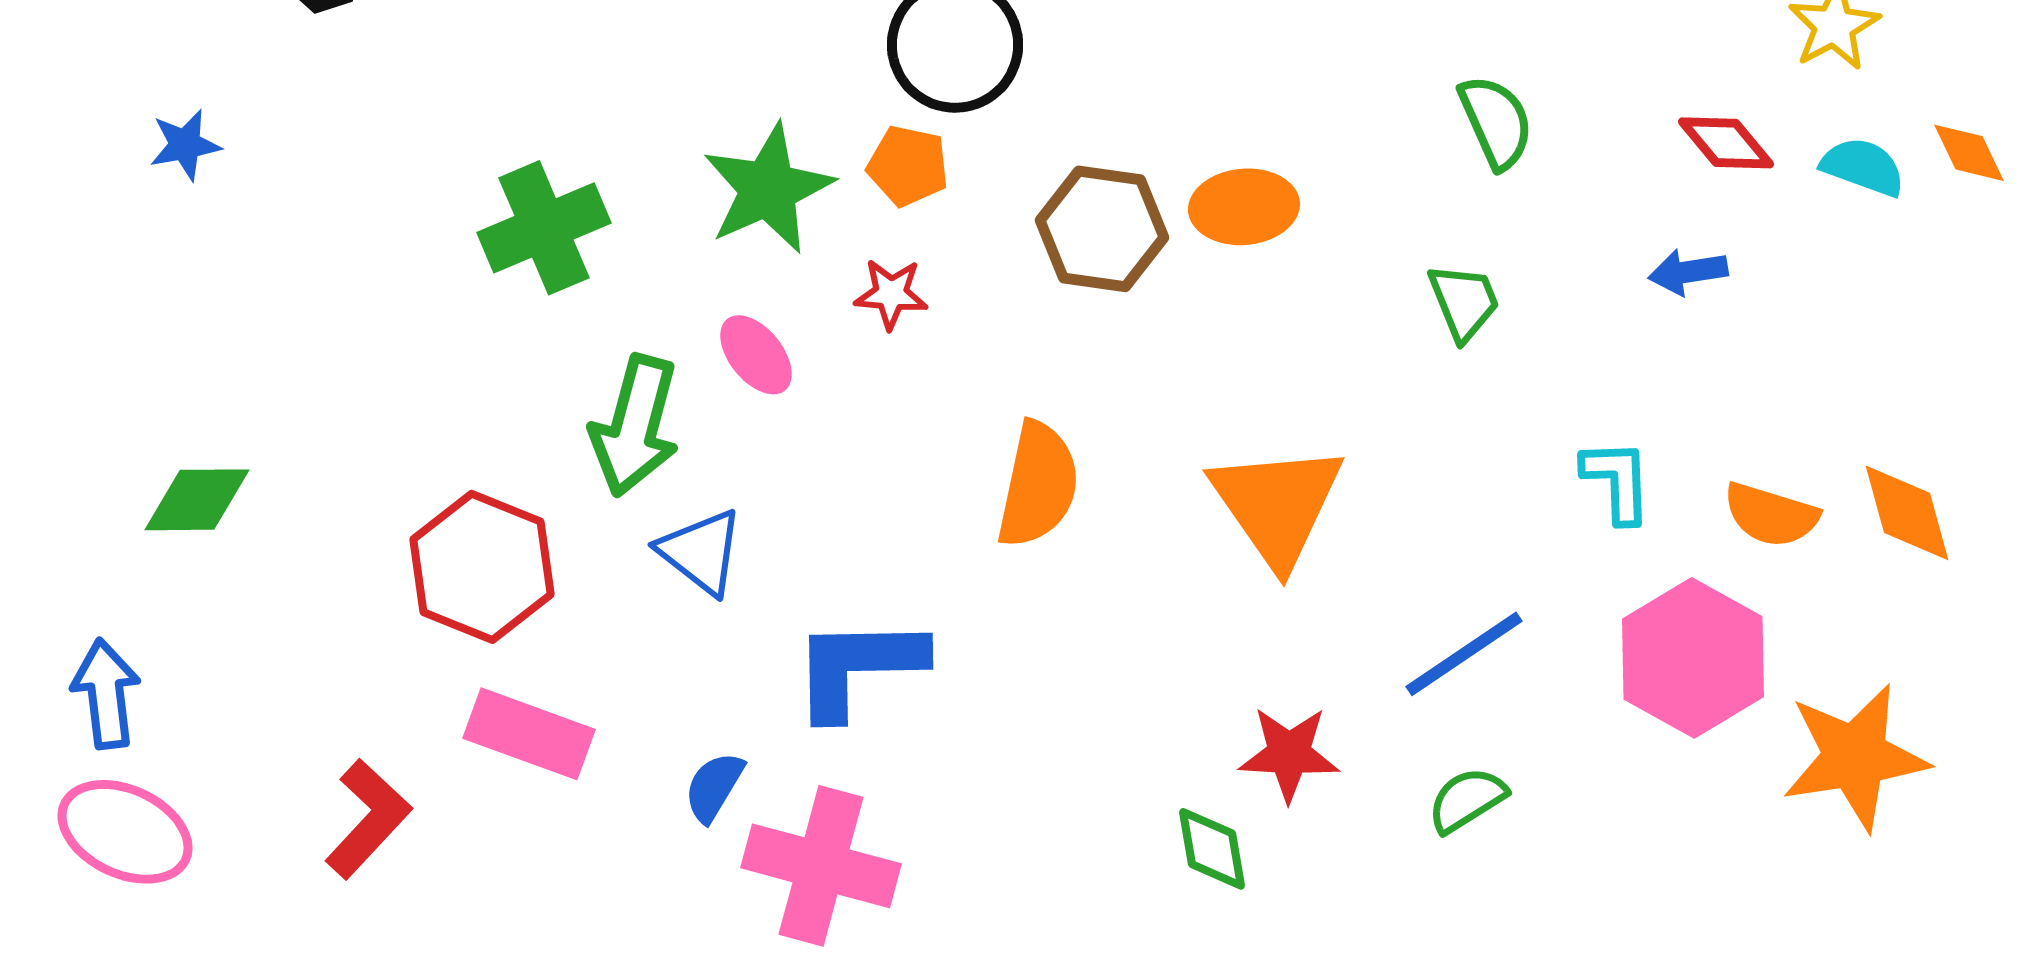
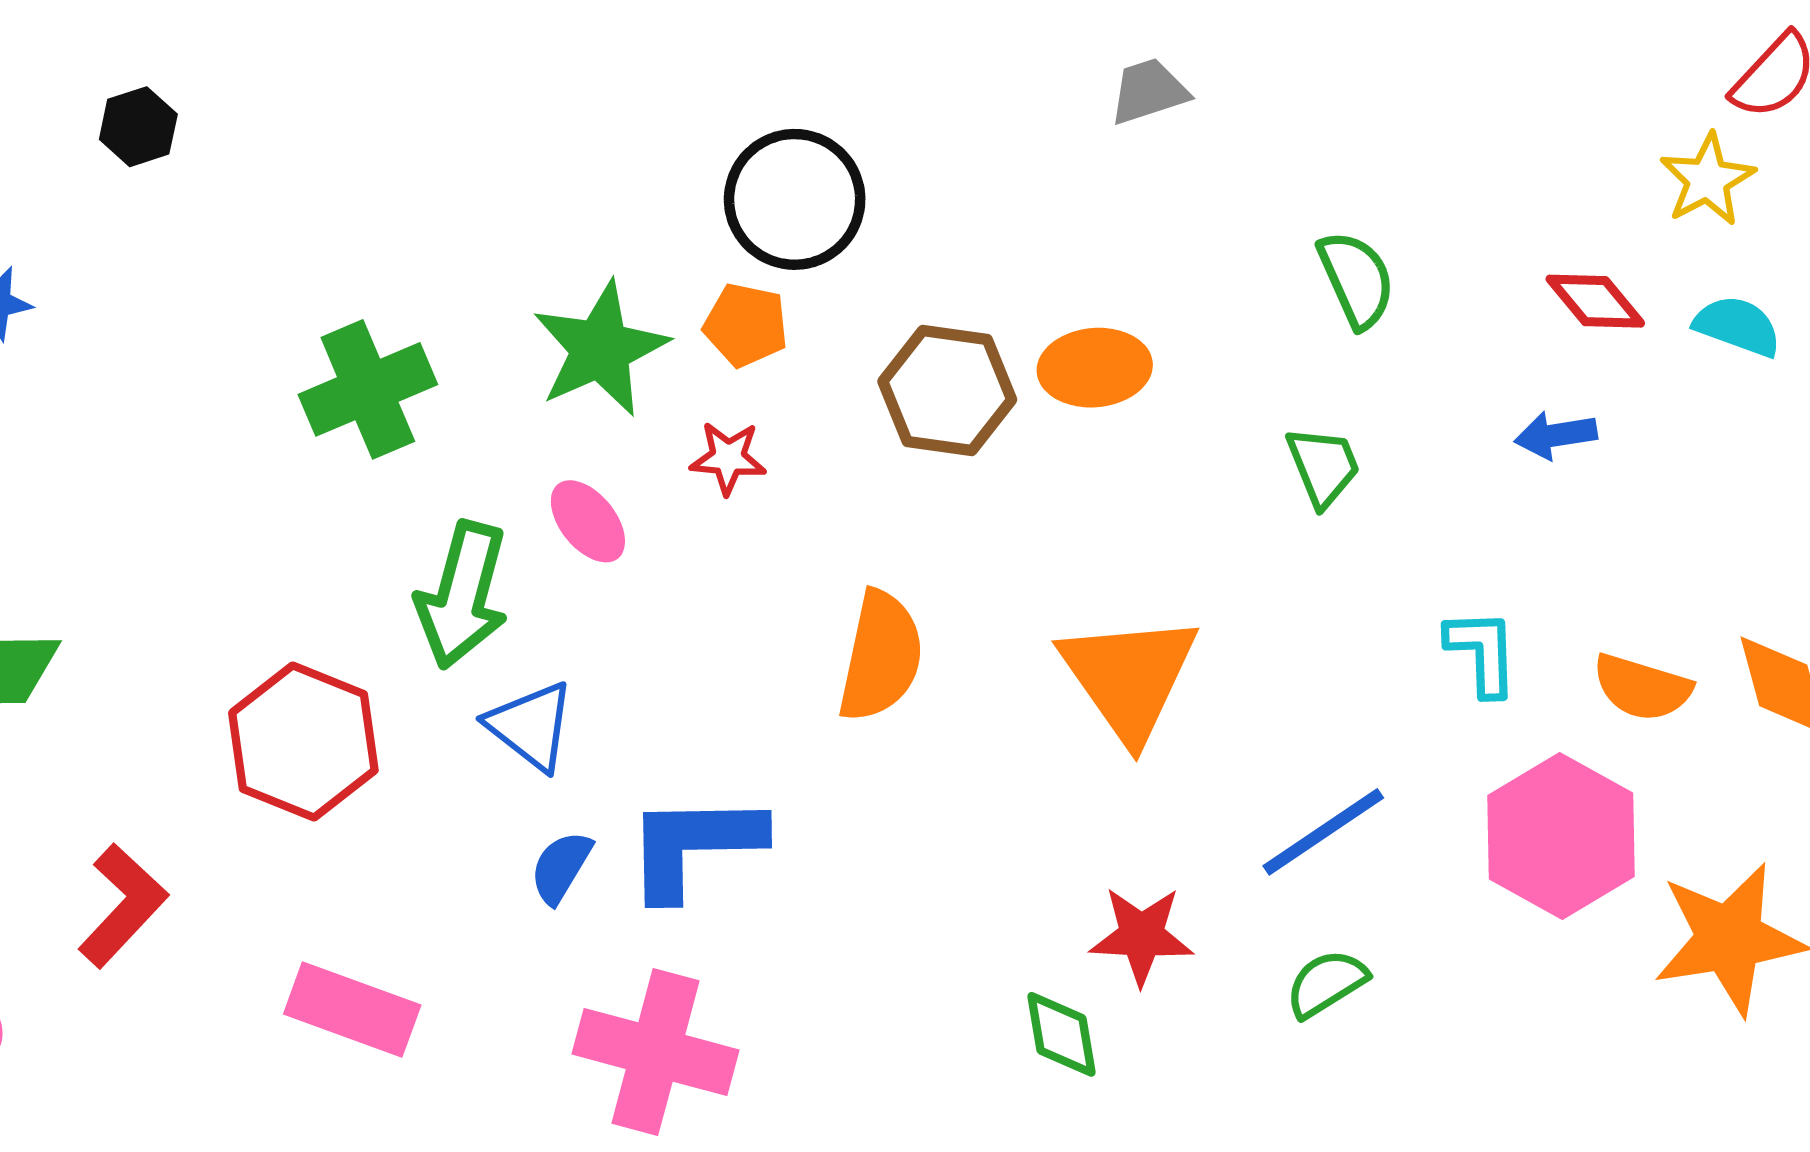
pink rectangle: (529, 734) -> (352, 1009), moved
blue semicircle: (714, 787) -> (561, 867), moved
red L-shape: (368, 819) -> (123, 906), moved

